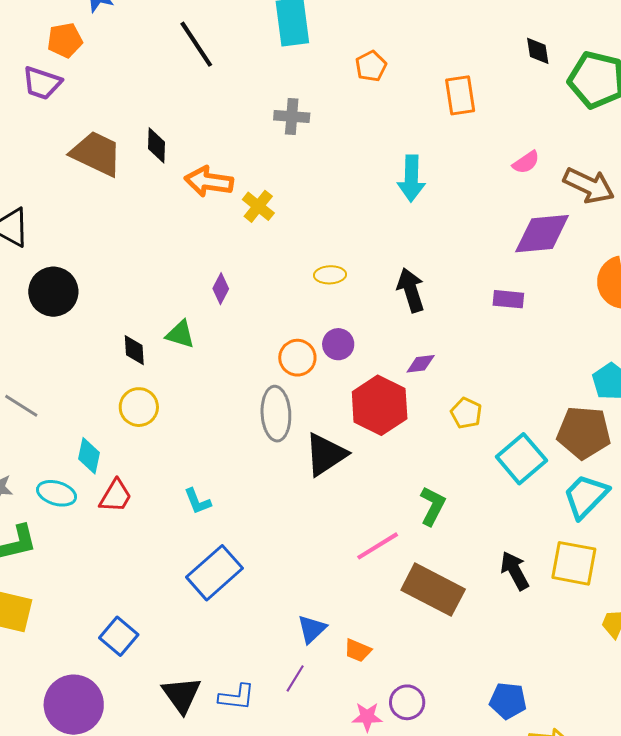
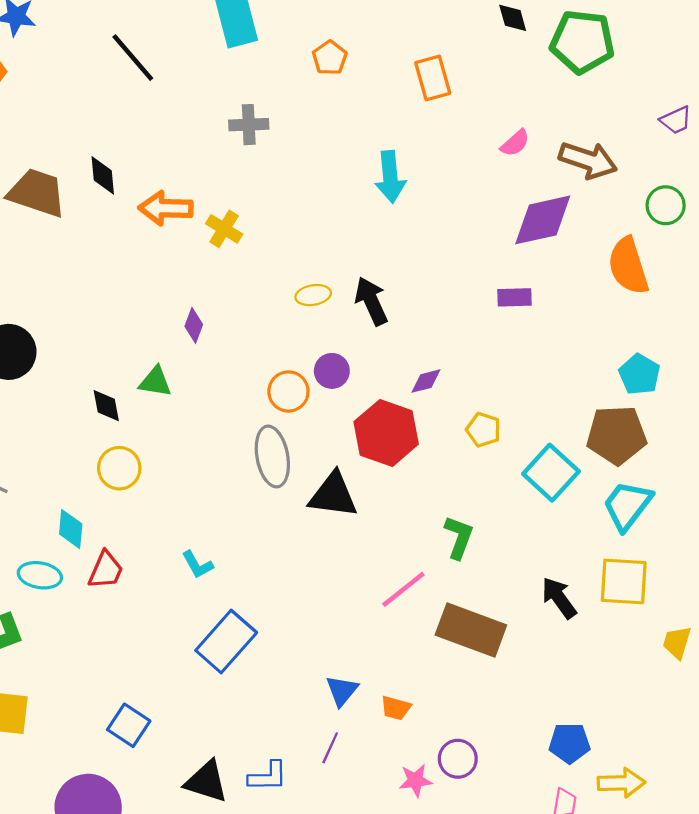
black arrow: (411, 290) -> (371, 301), moved
black triangle: (326, 454) -> (333, 495), turned 48
black triangle: (182, 695) -> (206, 782), turned -30

